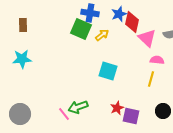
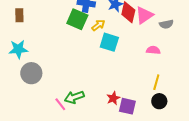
pink triangle: (147, 38) -> (144, 15), moved, turned 42
cyan square: (108, 71) -> (109, 42), moved
yellow line: (151, 79) -> (156, 82), moved
gray circle: (20, 114) -> (31, 73), moved

